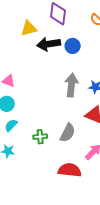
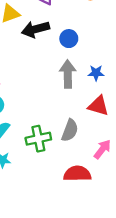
blue circle: (73, 46) -> (69, 39), moved
green cross: (40, 137) -> (38, 139), size x1.5

